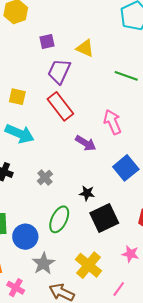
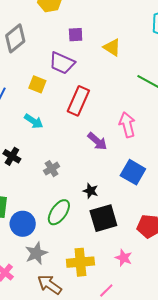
purple trapezoid: (59, 71) -> (62, 63), moved, turned -100
red rectangle: (60, 106) -> (78, 101), turned 52
cyan arrow: (20, 134) -> (34, 121), size x0.7
blue square: (126, 168) -> (133, 172), turned -30
yellow cross: (89, 265) -> (80, 262), turned 36

